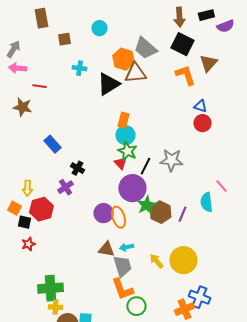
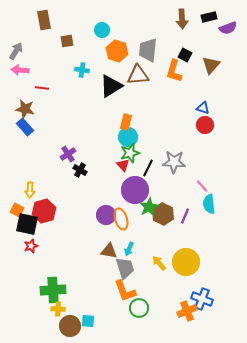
black square: (182, 44) -> (185, 55), moved, size x0.6
gray trapezoid: (145, 48) -> (148, 50), turned 55
orange hexagon: (123, 59) -> (117, 51), moved
orange L-shape: (185, 75) -> (174, 71), moved, turned -145
blue rectangle: (52, 144) -> (25, 127), moved
green star: (127, 151) -> (130, 153), turned 30
pink line: (221, 186) -> (202, 186), moved
purple cross: (65, 187) -> (68, 154), moved
black square: (24, 222) -> (27, 224), size x1.6
cyan arrow: (126, 247) -> (129, 249), turned -56

